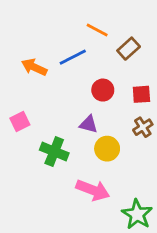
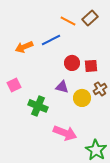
brown rectangle: (129, 49) -> (90, 18), moved
orange arrow: (34, 67) -> (24, 47), turned -48
red square: (141, 94) -> (91, 66), moved
yellow circle: (107, 149) -> (82, 98), moved

